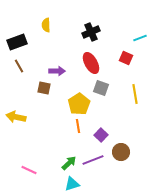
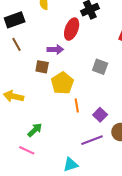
red ellipse: (91, 63) -> (72, 29), moved, turned 50
yellow pentagon: (79, 104) -> (62, 83), moved
green arrow: (69, 163) -> (35, 130), moved

